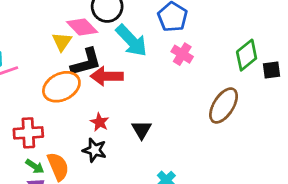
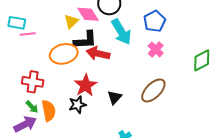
brown ellipse: (224, 106) -> (153, 90), moved
red star: (100, 122) -> (86, 85), size x1.6
black star: (95, 150) -> (77, 105), turned 30

